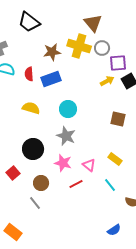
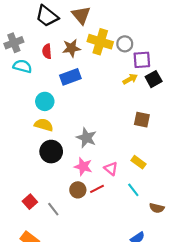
brown triangle: (93, 23) -> (81, 15), moved
red semicircle: (29, 74) -> (47, 51), moved
yellow semicircle: (31, 108) -> (44, 125), moved
cyan circle: (68, 109) -> (45, 101), moved
red square: (13, 173) -> (30, 202), moved
brown circle: (41, 183) -> (78, 190), moved

